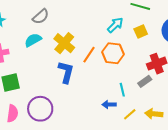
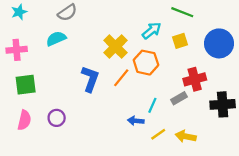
yellow cross: (64, 43) -> (115, 47), moved
orange line: (89, 55) -> (121, 78), moved
cyan line: (122, 90) -> (152, 105), turned 32
purple circle: (40, 109) -> (57, 118), size x0.6

